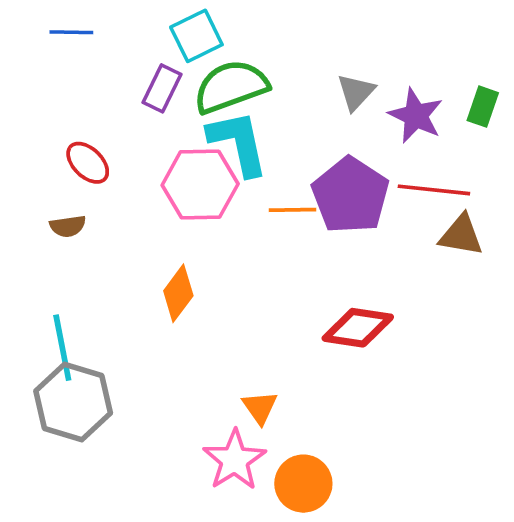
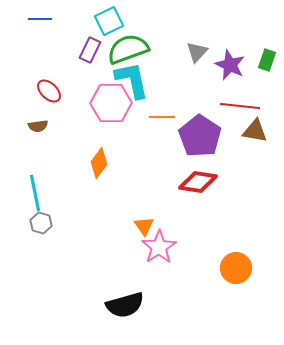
purple pentagon: (351, 195) -> (200, 136), moved
gray hexagon: (73, 402) -> (41, 223), size x0.5
pink star: (235, 460) -> (159, 247), moved
orange circle: (303, 484) -> (236, 268), moved

